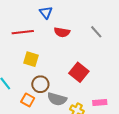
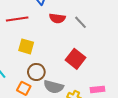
gray line: (96, 32) -> (81, 22), moved

